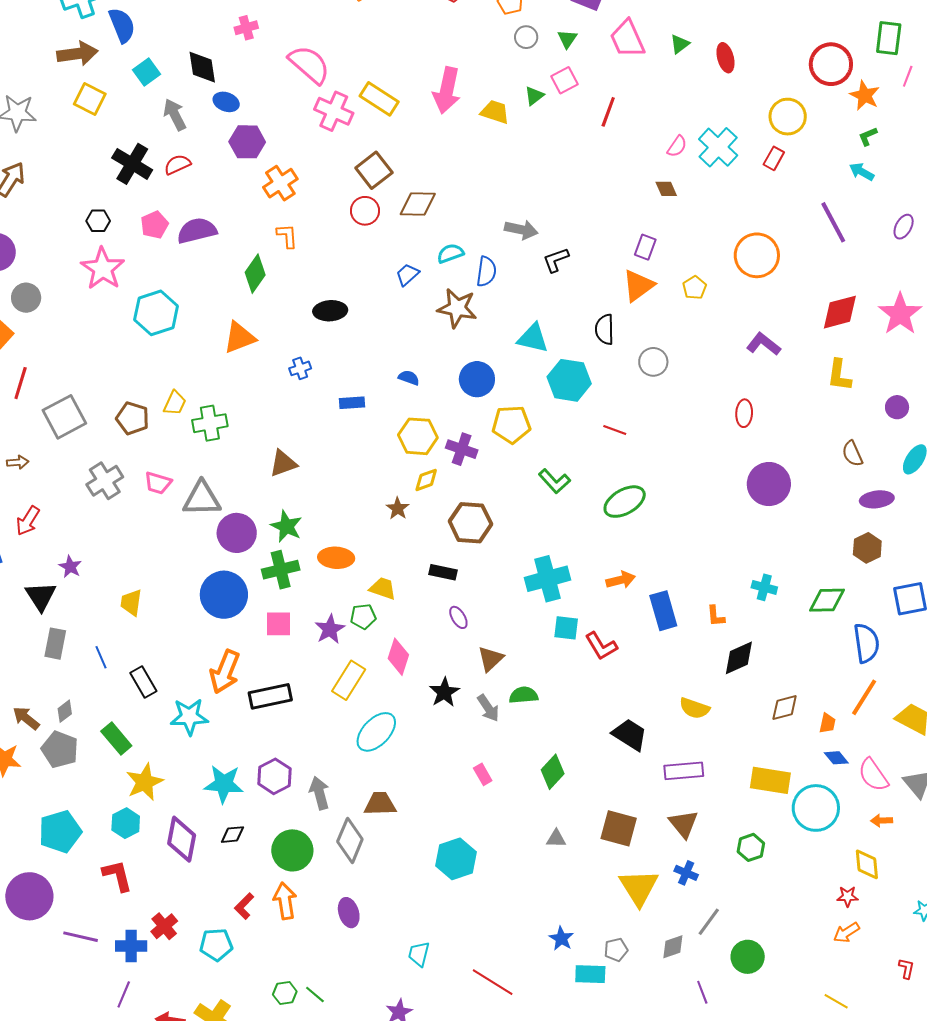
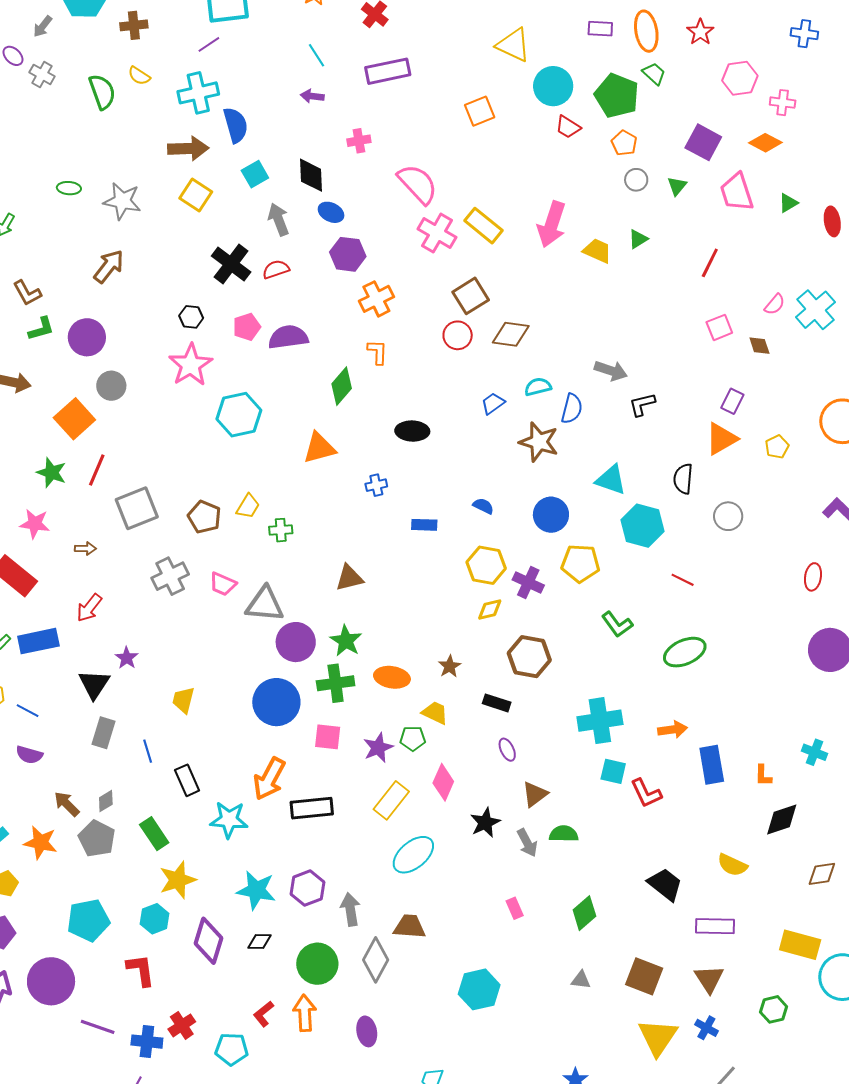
pink square: (564, 80) -> (719, 327), moved
green cross: (210, 423) -> (281, 530), size x0.7
brown star: (398, 508) -> (450, 666), moved

